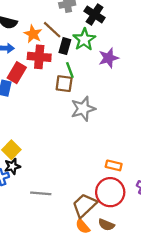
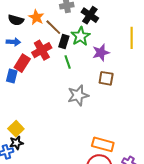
orange star: (33, 34) -> (36, 17), moved
red cross: (39, 57) -> (42, 50), turned -36
brown square: (64, 84) -> (106, 78), moved
orange rectangle: (114, 165) -> (103, 144), size x1.5

